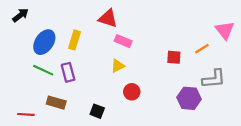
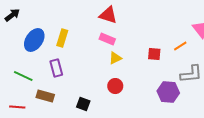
red triangle: (108, 18) -> (108, 15), moved
yellow triangle: (118, 66) -> (115, 58), moved
green line: (43, 70) -> (23, 76), moved

